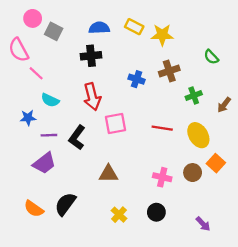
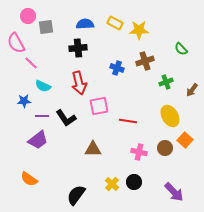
gray square: (54, 31) -> (46, 27), turned -35
red line: (162, 128) -> (128, 121), moved
black L-shape: (77, 138) -> (66, 118), turned -70
black semicircle: (65, 204) -> (76, 195), moved
yellow cross: (119, 215) -> (112, 184), moved
purple arrow: (203, 224) -> (174, 192), size x1.5

